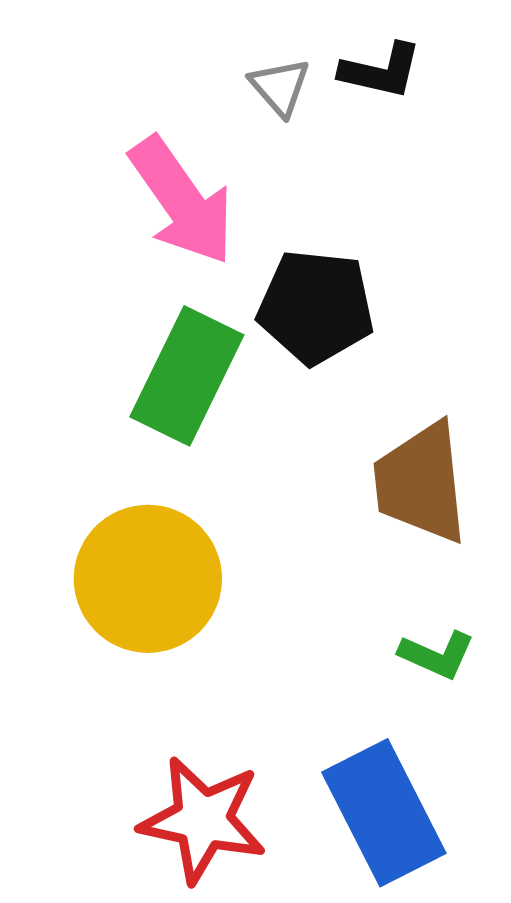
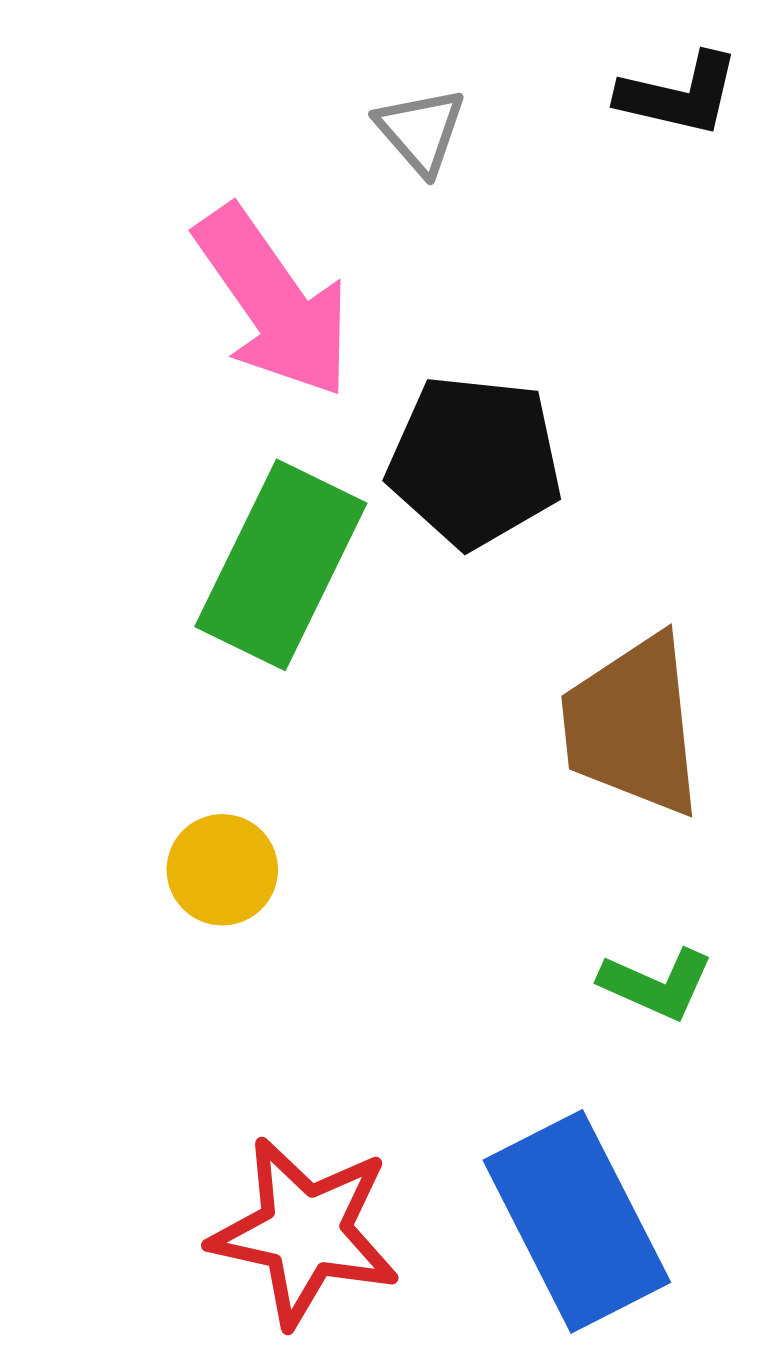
black L-shape: (381, 71) -> (679, 95), moved
yellow circle: (148, 579) -> (222, 870), size x0.5

